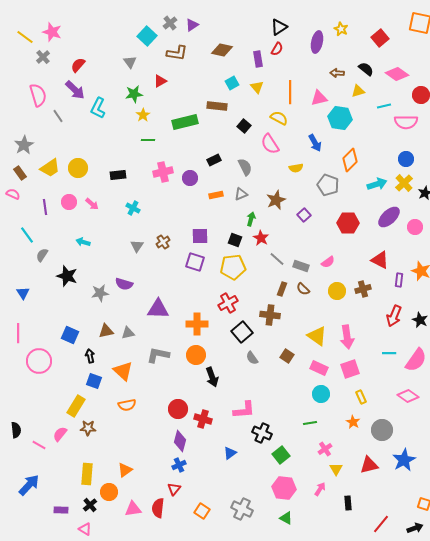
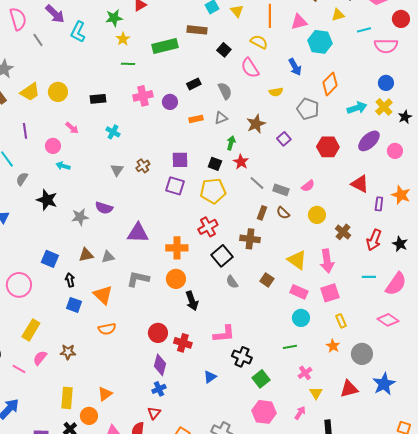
pink circle: (69, 202) -> (53, 146), moved
brown cross: (363, 289) -> (343, 232), moved, turned -35
yellow rectangle: (76, 406) -> (31, 330), moved

